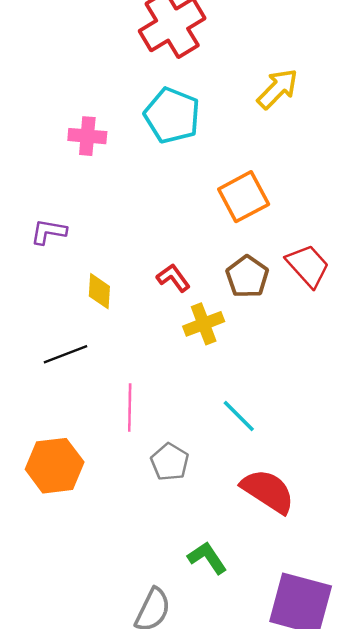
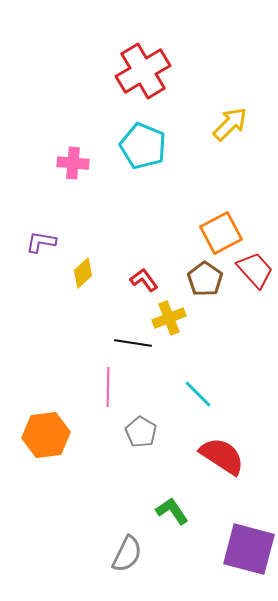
orange square: (244, 197) -> (221, 233), moved
yellow diamond: (99, 291) -> (83, 273), moved, turned 44
black line: (65, 354) -> (133, 343), moved, turned 30

